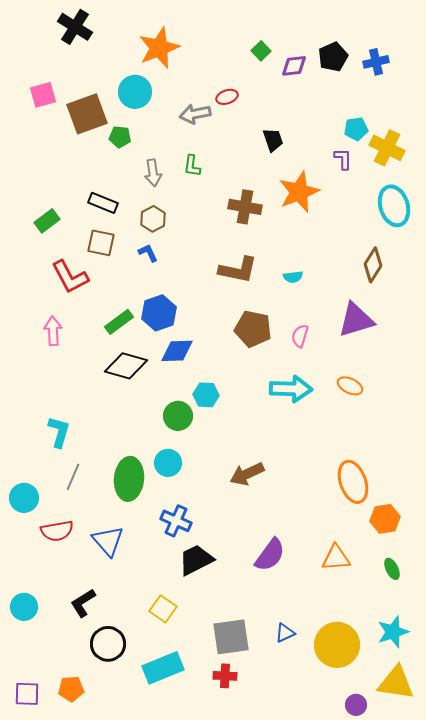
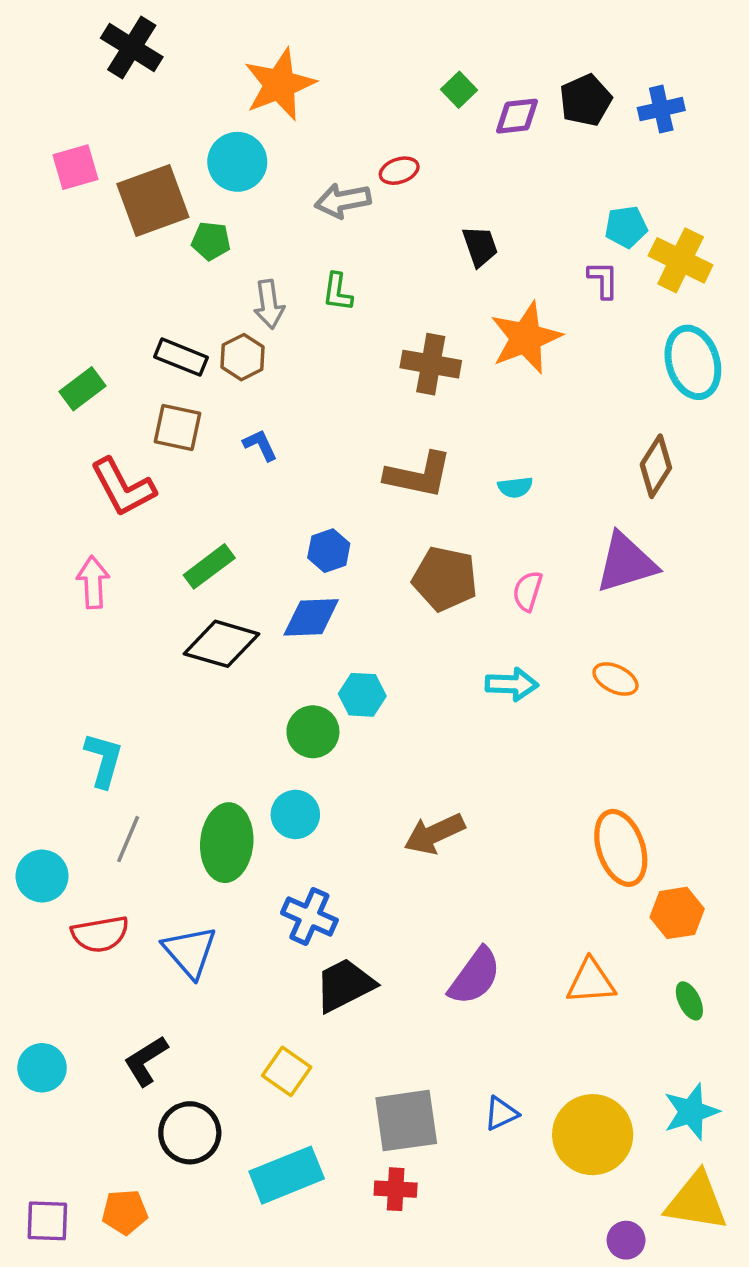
brown hexagon: (153, 219) -> (243, 357), moved
blue hexagon: (159, 313) -> (329, 551), moved, size x0.7
cyan arrow: (291, 389) -> (512, 684), size x0.7

